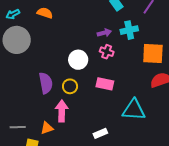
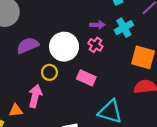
cyan cross: (129, 30) -> (124, 28), turned -30
white circle: (78, 60) -> (64, 47), size x1.4
purple semicircle: (46, 83) -> (28, 45), moved, turned -115

